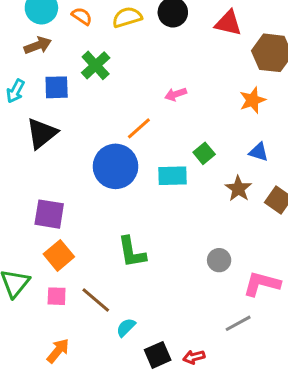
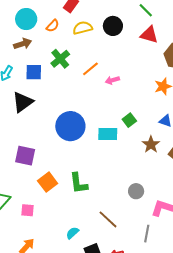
orange semicircle: (82, 16) -> (53, 26), turned 96
orange line: (139, 128) -> (90, 69), moved
orange square: (59, 255) -> (48, 182), moved
brown line: (96, 300) -> (108, 219), moved
gray line: (238, 323) -> (147, 234), turned -54

